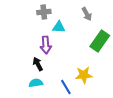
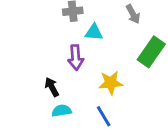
black arrow: (38, 64) -> (52, 87), moved
yellow star: (84, 75) -> (111, 83), moved

